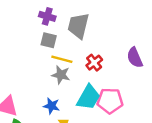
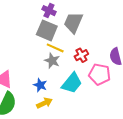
gray square: (49, 40) -> (47, 30), size x1.5
pink pentagon: (110, 101) -> (100, 74), moved

